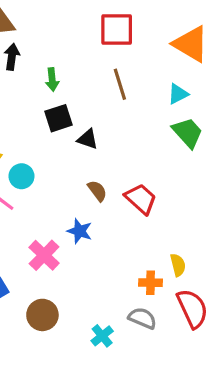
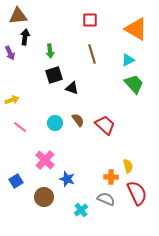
red square: (117, 29) -> (90, 20), size x0.7
cyan circle: (21, 176) -> (55, 123), moved
blue star: (80, 231) -> (67, 179), moved

